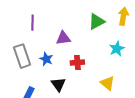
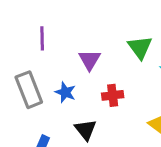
green triangle: (97, 22) -> (140, 47), moved, turned -36
purple triangle: (63, 38) -> (90, 60), turned -49

